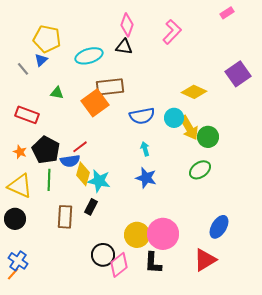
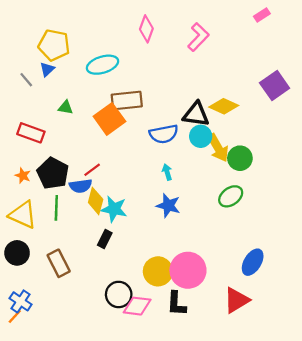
black triangle: (124, 47) -> (196, 114), moved, size x1.4
brown rectangle: (65, 217) -> (59, 263), moved, turned -30
pink diamond: (119, 265) -> (137, 306), turned 45

